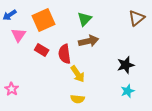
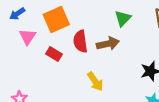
green triangle: (85, 19) -> (123, 18), moved
red semicircle: (65, 54) -> (80, 41), moved

